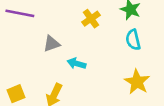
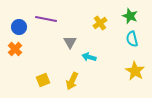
gray triangle: (52, 44) -> (70, 42), turned -40

